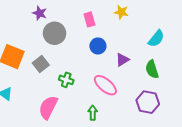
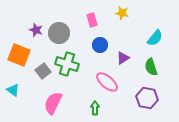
purple star: (40, 13) -> (36, 30), moved
gray square: (41, 64) -> (43, 71), moved
green cross: (66, 80) -> (67, 64), moved, size x1.6

